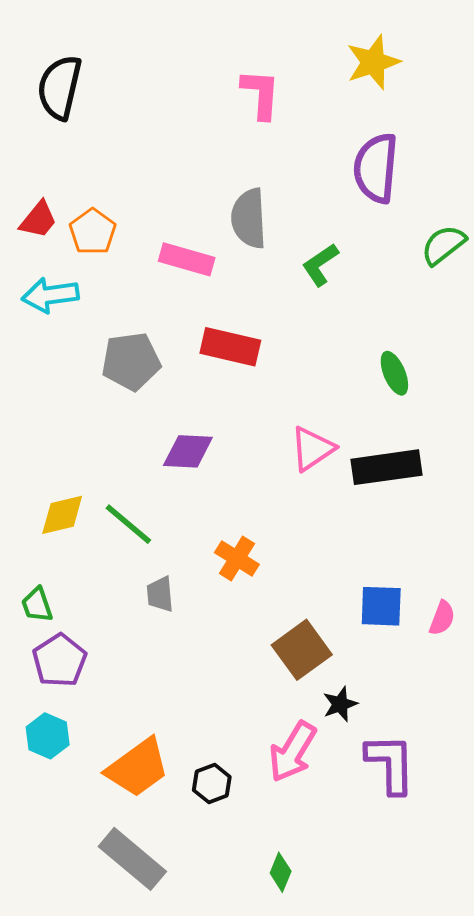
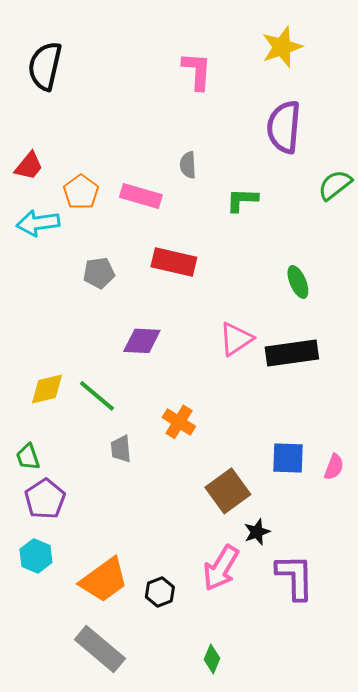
gray semicircle: (249, 218) -> (188, 165), size x0.6
orange pentagon: (93, 232) -> (81, 192), moved
green L-shape: (320, 265) -> (242, 200), turned 36
gray pentagon: (131, 361) -> (99, 273), size x0.7

